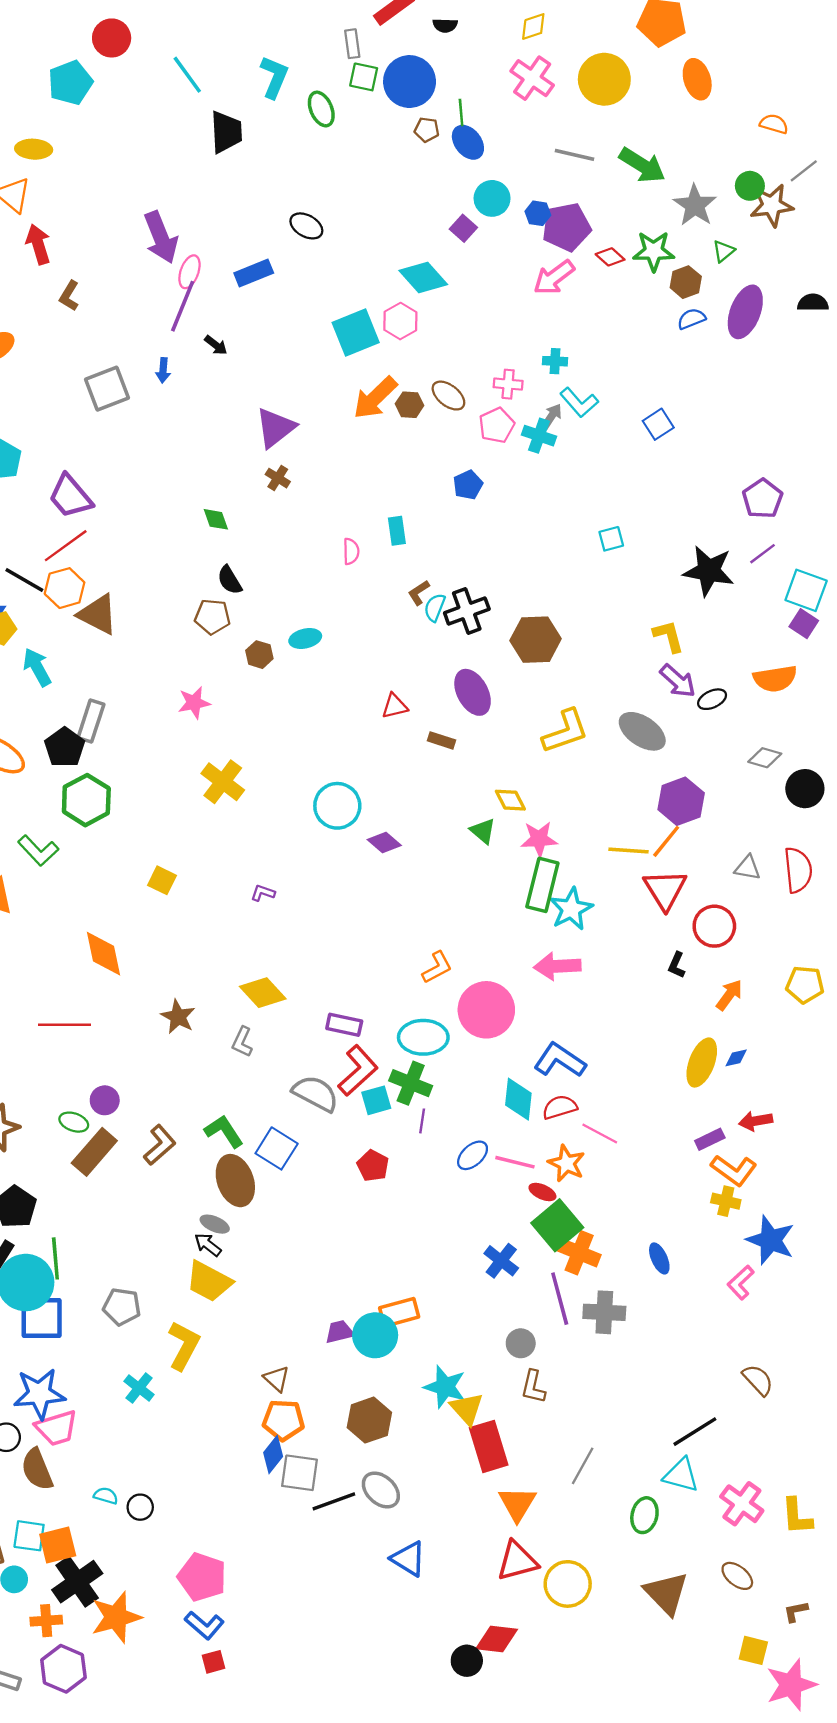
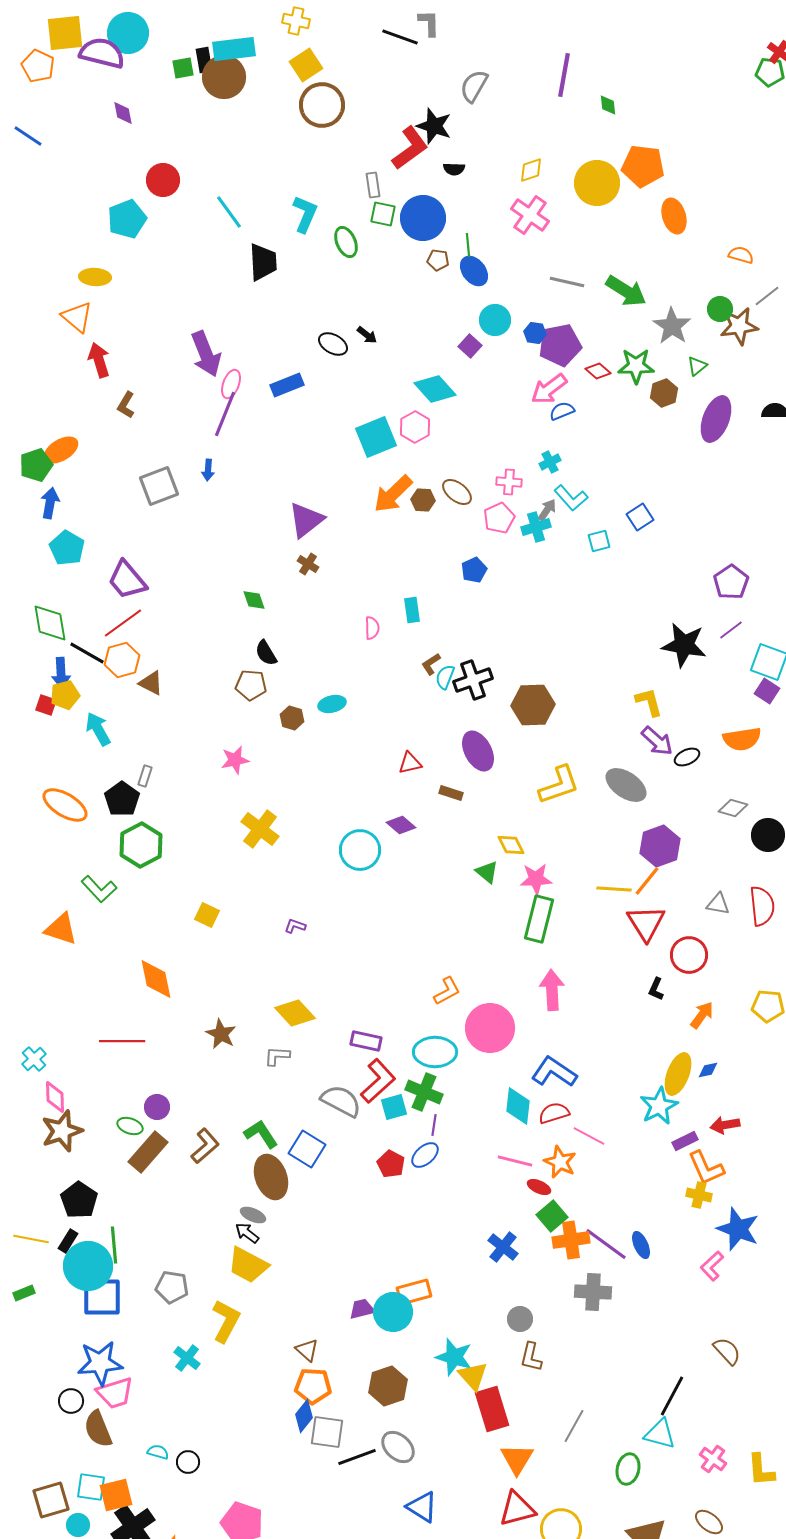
yellow circle: (604, 79) -> (597, 183), moved
blue semicircle: (691, 319) -> (562, 411), moved
black arrow: (216, 345) -> (367, 335), moved
cyan cross: (555, 361) -> (550, 462), turned -30
cyan cross: (539, 436) -> (536, 527), turned -36
cyan square: (611, 539) -> (599, 541), moved
brown triangle: (98, 614) -> (151, 683), size x0.7
gray rectangle: (91, 721) -> (145, 776), size x0.6
purple diamond: (384, 842) -> (401, 825), moved
cyan star: (571, 909) -> (659, 1106), moved
pink arrow: (557, 966) -> (552, 990), turned 90
gray L-shape: (242, 1042) -> (277, 1056), turned 68
blue ellipse: (473, 1155) -> (425, 1155), moved
orange L-shape: (734, 1170) -> (706, 1168), turned 30
green square: (557, 1225) -> (552, 1216), size x0.7
orange cross: (579, 1253) -> (571, 1240), turned -30
purple line: (560, 1299) -> (606, 1244), moved, turned -39
black line: (695, 1432) -> (672, 1396), turned -30
pink cross: (742, 1504) -> (713, 1459), size x0.7

